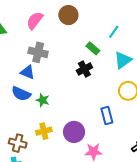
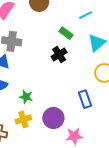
cyan line: (114, 32) -> (86, 15), turned 32
green star: (43, 100) -> (26, 97), moved

